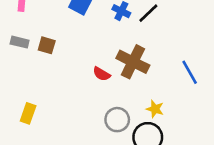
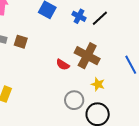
yellow star: (155, 109) -> (98, 84), moved

